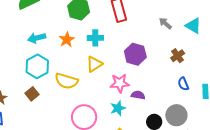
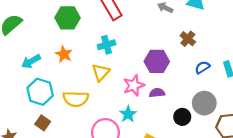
cyan cross: (95, 38) -> (107, 45), moved
purple hexagon: (135, 54) -> (157, 61), moved
blue semicircle: (183, 84) -> (202, 67), turned 96
cyan star: (118, 108) -> (128, 114), moved

